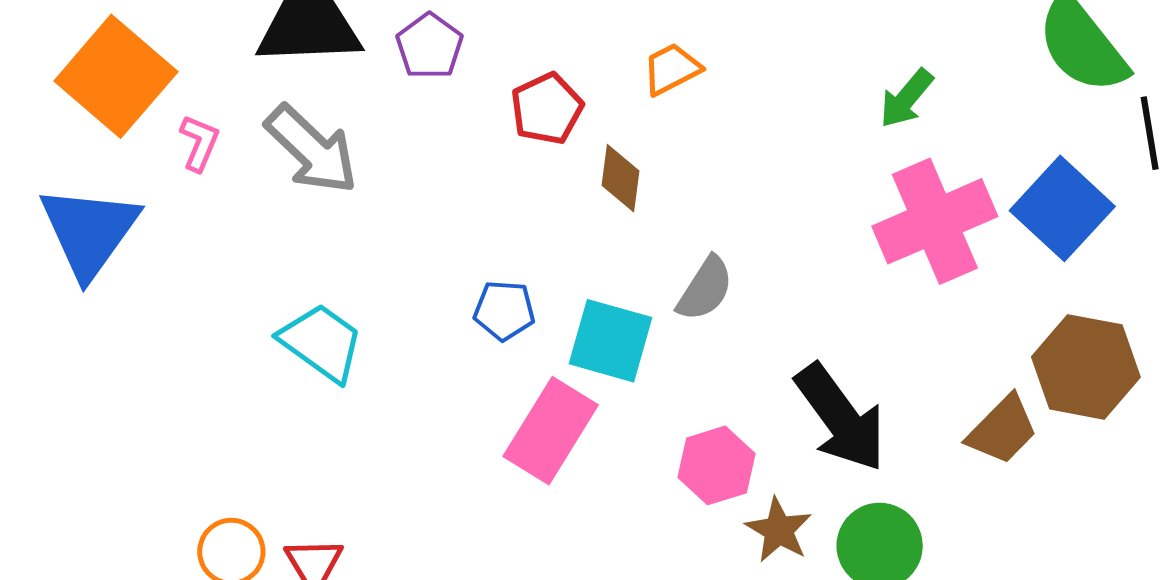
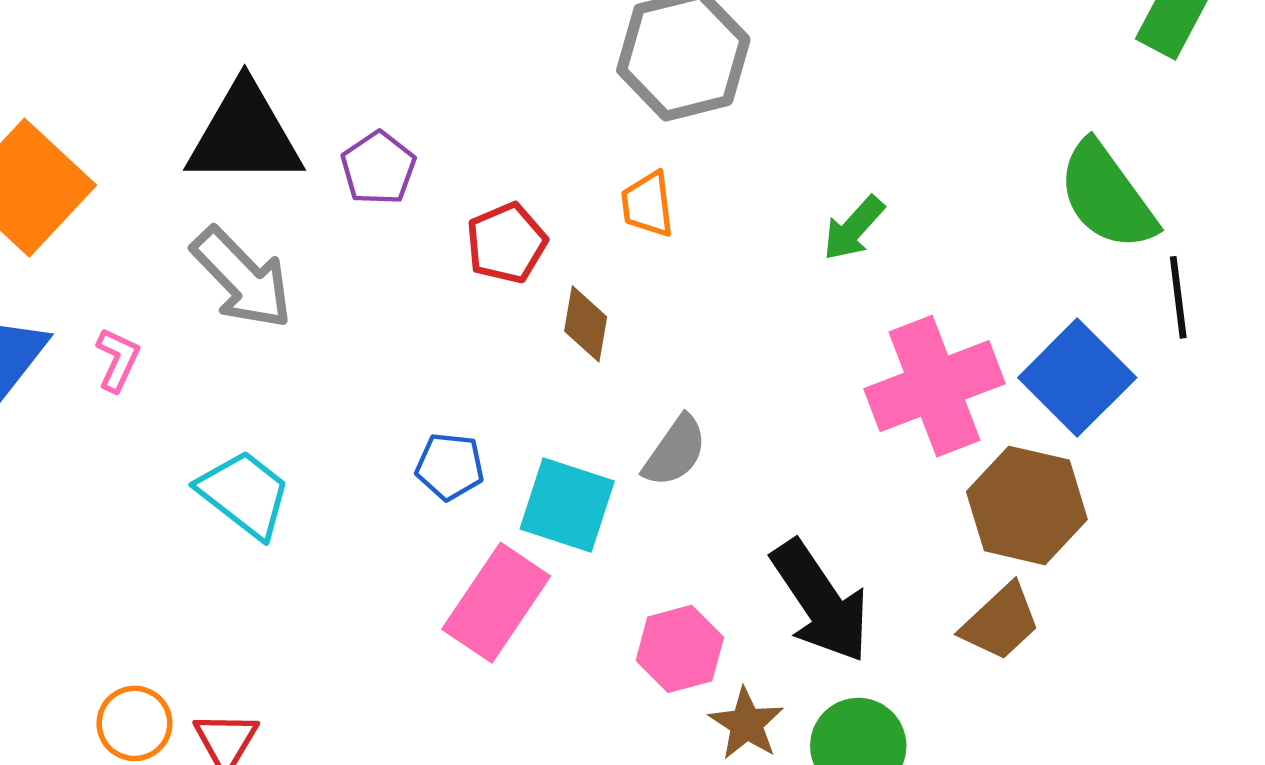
orange trapezoid: (672, 69) -> (648, 204), turned -72
green arrow: (906, 98) -> (854, 228), moved
pink L-shape: (199, 143) -> (118, 360), moved
brown hexagon: (1086, 367) -> (1027, 505), moved

